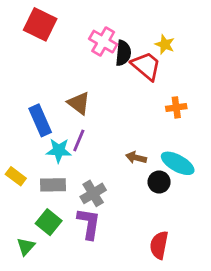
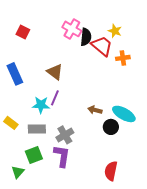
red square: (40, 24) -> (23, 32), moved, size x0.6
orange cross: (176, 107) -> (123, 58), moved
blue rectangle: (40, 120) -> (15, 74), moved
green square: (49, 222) -> (34, 155), turned 30

